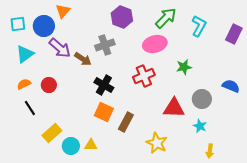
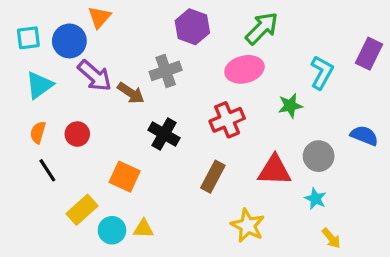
cyan L-shape: (199, 26) -> (322, 73), moved
orange semicircle: (24, 84) -> (38, 132), turned -48
orange square: (104, 112) -> (125, 177), moved
brown rectangle: (126, 122) -> (213, 177), moved
yellow arrow: (210, 151) -> (331, 238), turned -48

